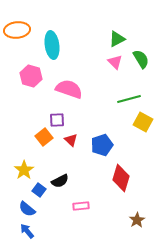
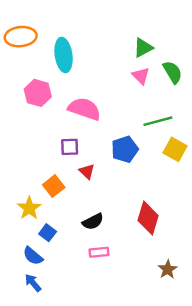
orange square: (44, 137) -> (54, 186), moved
blue pentagon: (102, 145) -> (125, 149), moved
black semicircle: (60, 181) -> (93, 222), moved

